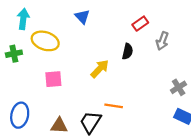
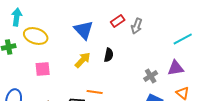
blue triangle: (82, 17) -> (84, 30), moved, size x1.5
gray arrow: (162, 41) -> (137, 26), moved
black semicircle: (128, 51) -> (109, 55), moved

